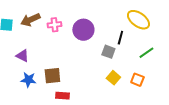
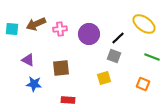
black line: (120, 38) -> (118, 38), moved, turned 32
green line: (146, 53) -> (152, 57), turned 56
brown square: (52, 76) -> (61, 68), moved
yellow square: (113, 78) -> (104, 78), moved, turned 32

